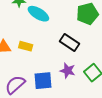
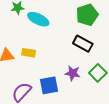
black rectangle: (70, 43) -> (83, 44), moved

